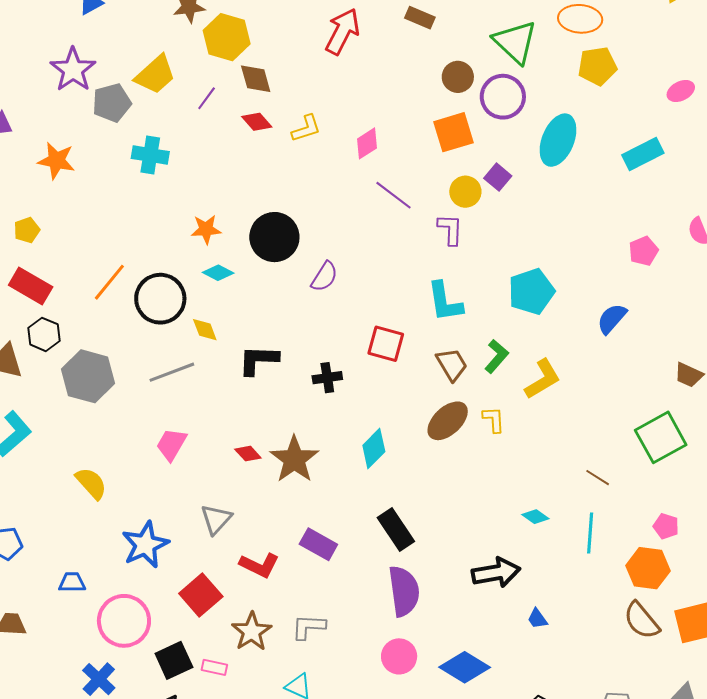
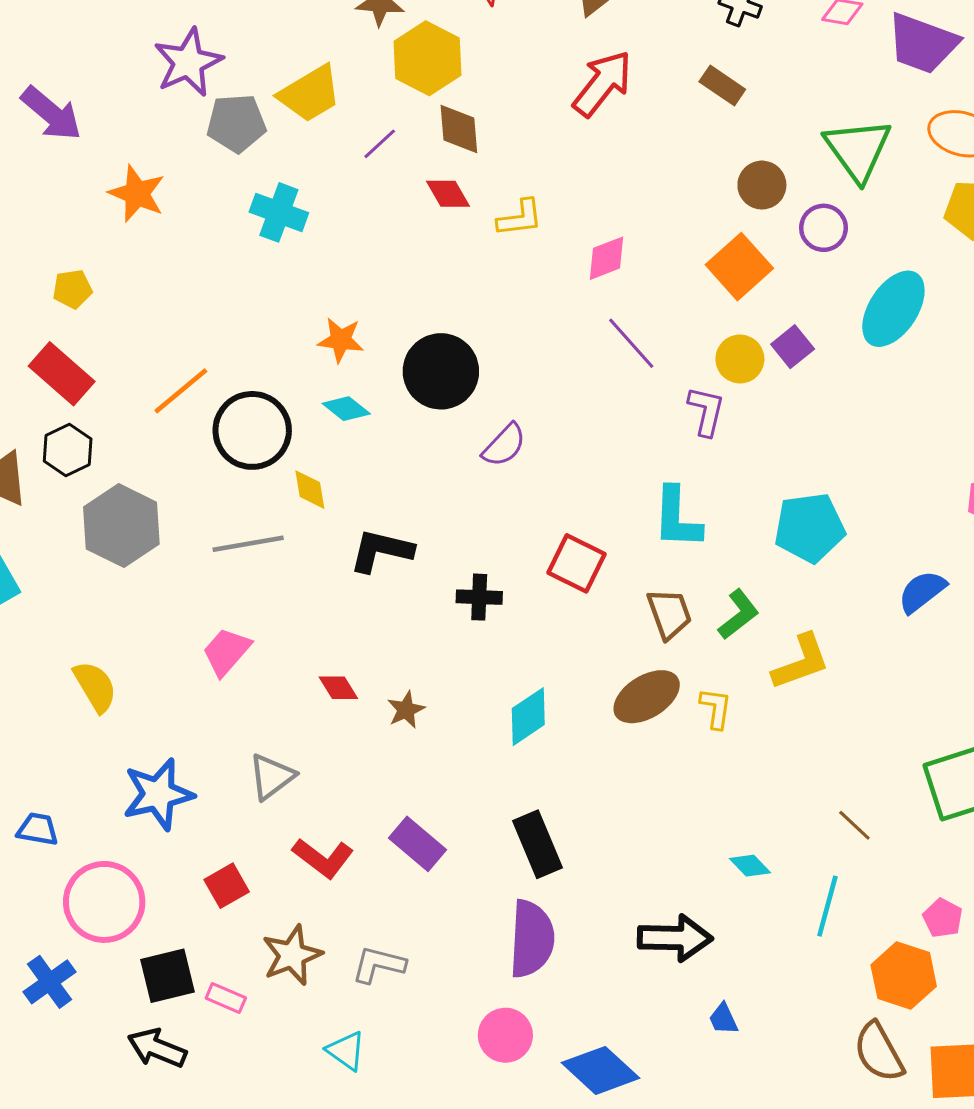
purple circle: (503, 97) -> (824, 228), size x0.7
orange square: (454, 132) -> (739, 267), turned -36
brown star: (294, 459) -> (406, 710), size x0.5
red square: (201, 595) -> (227, 886), size x0.7

